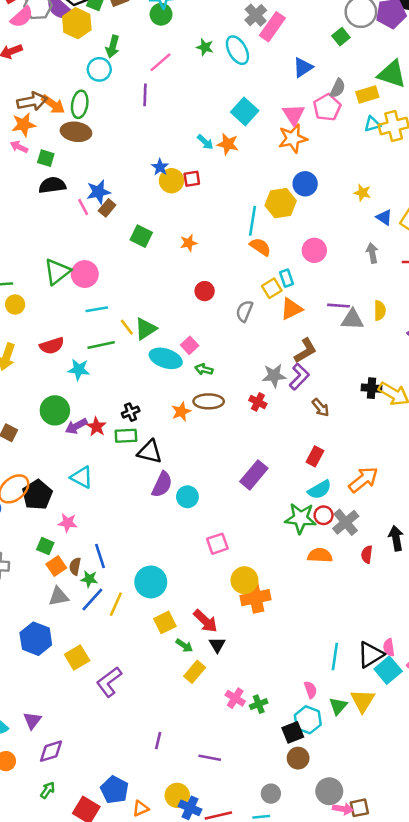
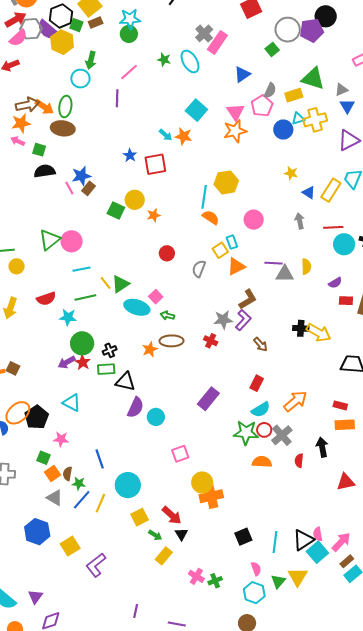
red square: (192, 179) -> (155, 164), size x1.6
yellow circle: (171, 181) -> (135, 200), moved
blue circle: (305, 184) -> (283, 130), moved
green circle: (55, 410) -> (82, 343), moved
blue line: (100, 556) -> (100, 459), moved
gray triangle: (59, 596) -> (55, 498), turned 42
black square: (293, 732) -> (243, 537), moved

